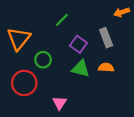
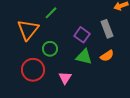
green line: (62, 20) -> (51, 13), moved
orange semicircle: (106, 67) -> (107, 56), turned 144
pink triangle: (60, 103) -> (65, 78), moved

